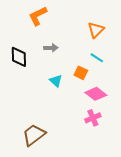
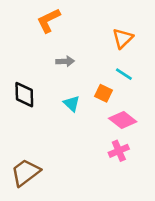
black diamond: (19, 57) -> (24, 95), moved
brown trapezoid: (34, 135) -> (26, 172), moved

